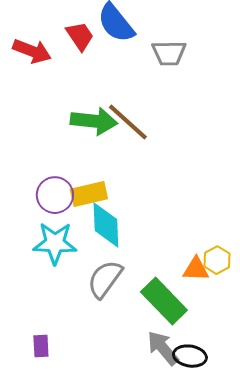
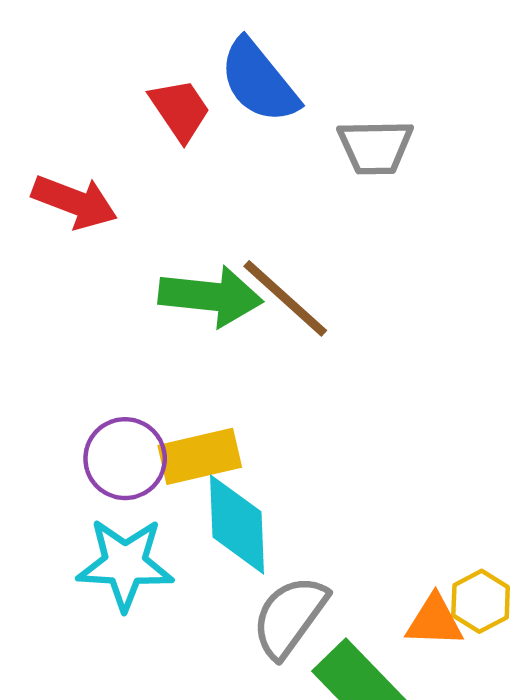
red arrow: (32, 51) -> (75, 202), moved
gray semicircle: (105, 279) -> (290, 617), moved

